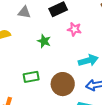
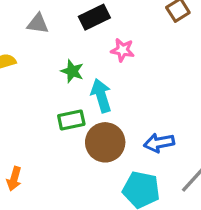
cyan arrow: (88, 60) -> (101, 96), moved, turned -90
green rectangle: (31, 77) -> (71, 120), moved

